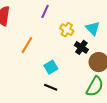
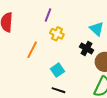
yellow cross: (67, 30) -> (57, 34), moved

